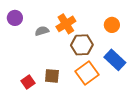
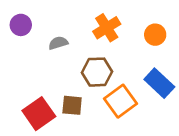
orange cross: (66, 24) -> (107, 28), moved
brown hexagon: (82, 45) -> (97, 72), moved
red square: (28, 82) -> (39, 114), size x1.6

